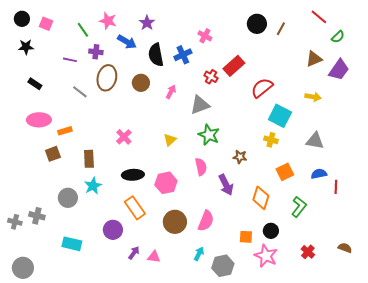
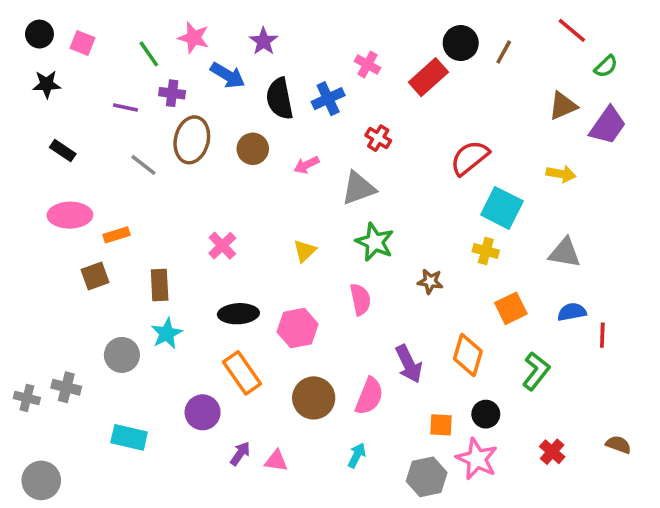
red rectangle: (234, 66) -> (428, 77), moved
pink arrow: (171, 92) -> (307, 165), turned -144
purple arrow: (226, 185) -> (409, 364), moved
gray hexagon: (223, 266) -> (427, 477), moved

